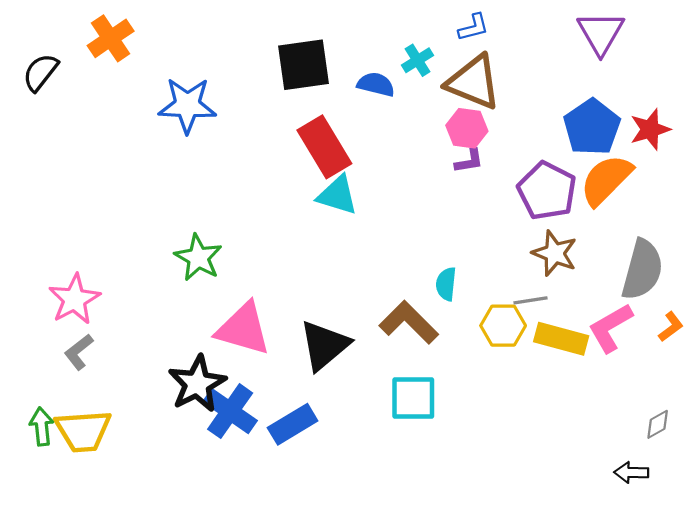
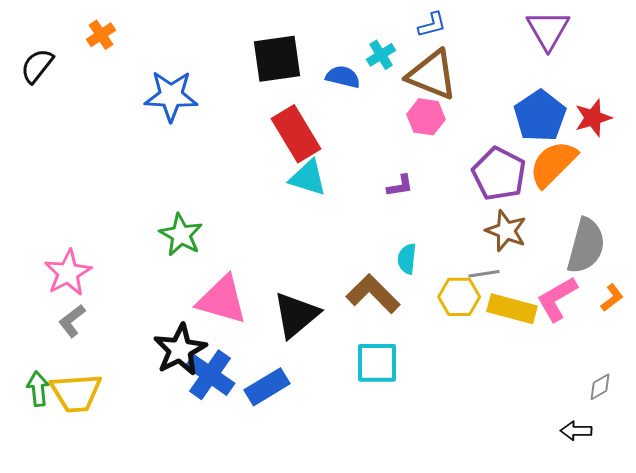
orange cross: (111, 38) -> (101, 35), size x0.7
purple L-shape: (469, 161) -> (400, 186), moved

